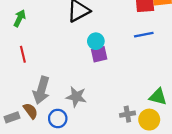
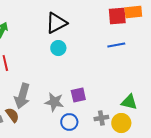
cyan circle: (96, 41) -> (58, 48), moved
purple square: (99, 54) -> (78, 95), moved
blue circle: (58, 119) -> (69, 122), moved

